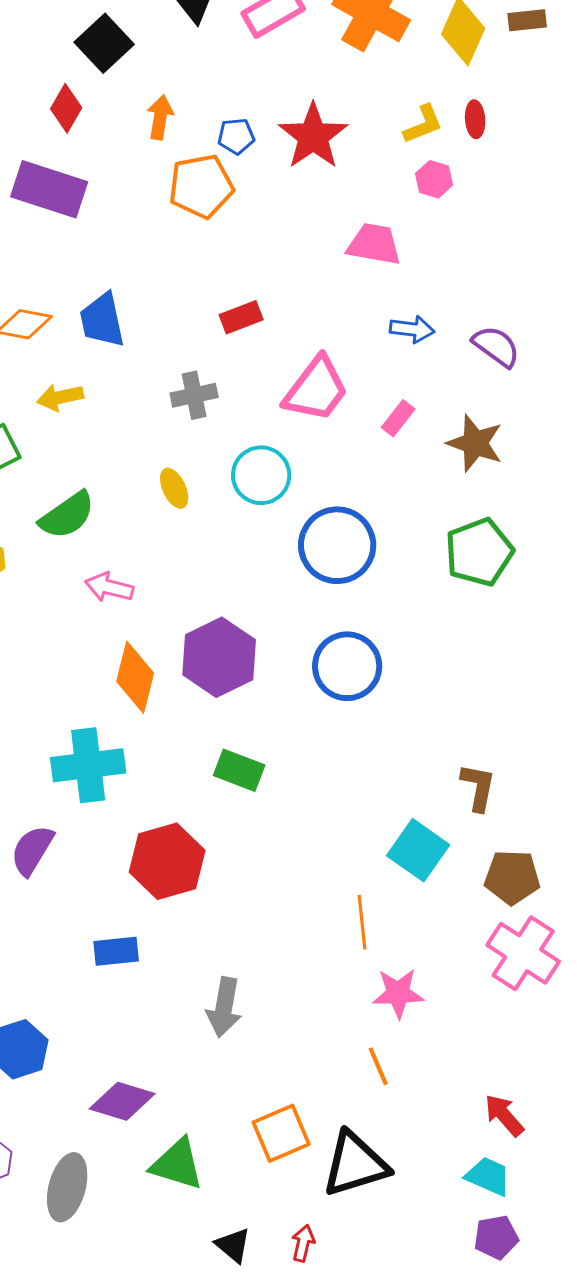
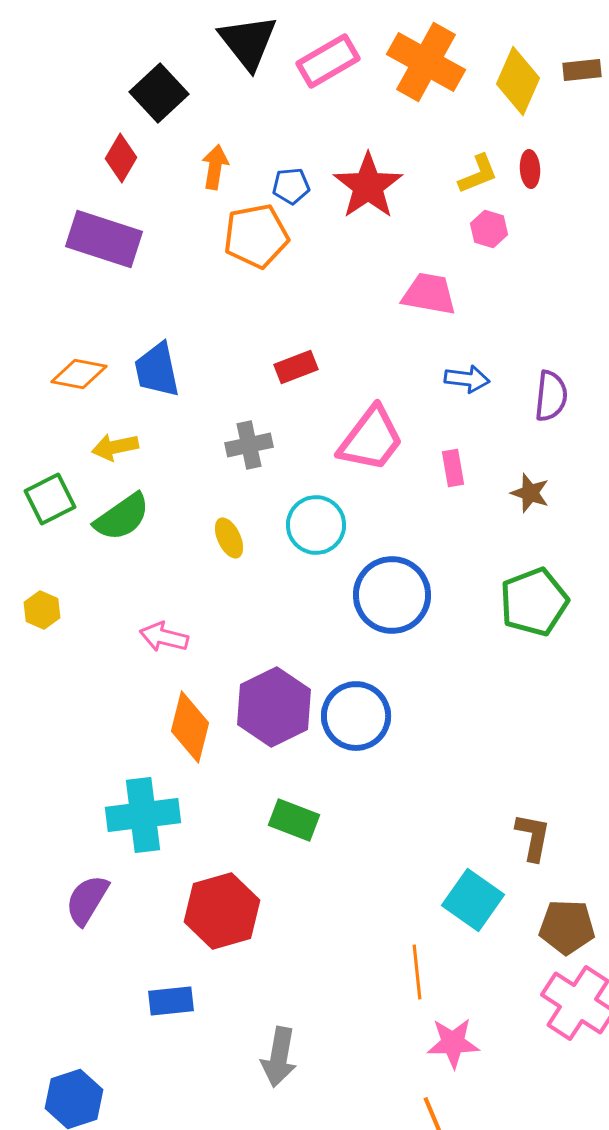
purple semicircle: (496, 346) -> (551, 396), turned 60
pink rectangle: (398, 418) -> (453, 468), turned -48
brown star: (475, 443) -> (530, 493), size x0.7
green semicircle: (67, 515) -> (122, 517), moved
blue circle: (347, 666) -> (356, 716), moved

